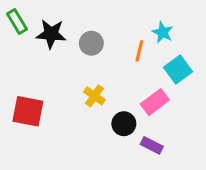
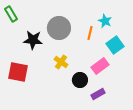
black star: (51, 34) -> (33, 40), moved
gray circle: (91, 43) -> (59, 28), size x1.5
purple rectangle: (152, 145) -> (98, 94), turned -56

